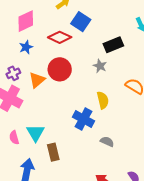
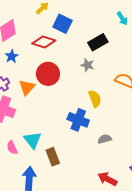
gray semicircle: (107, 142) -> (105, 139), turned -32

